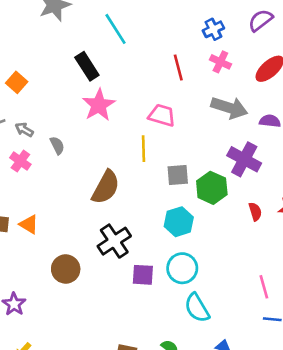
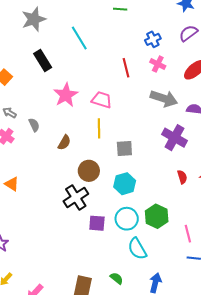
black rectangle: (87, 66) -> (43, 60), moved
pink trapezoid: (162, 115) -> (102, 100), moved
brown semicircle: (106, 187) -> (64, 142), moved, size x0.6
green hexagon: (212, 188) -> (157, 216), moved
brown circle: (66, 269) -> (89, 171), moved

